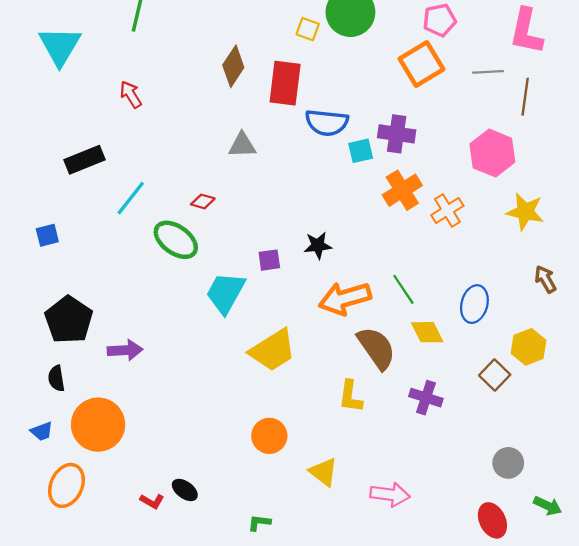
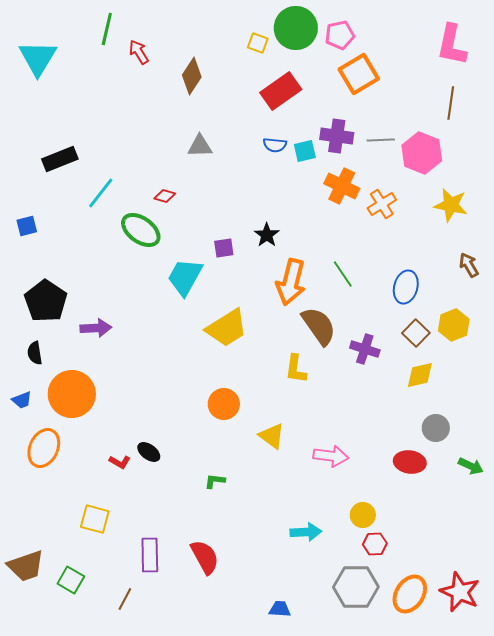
pink pentagon: (439, 20) -> (340, 35), moved
gray line: (488, 72) -> (381, 140), moved
red rectangle: (285, 83) -> (281, 91), moved, turned 48
red arrow: (131, 94) -> (139, 52), moved
blue semicircle: (327, 123) -> (275, 145), moved, size x0.6
orange cross: (402, 190) -> (342, 186), turned -32
black star: (318, 245) -> (267, 235), turned -30
orange arrow: (345, 298) -> (291, 282), turned -60
yellow diamond: (427, 332) -> (420, 375), moved, turned -76
brown square: (495, 375) -> (416, 333), moved
purple cross: (426, 398) -> (365, 349), moved
red ellipse: (492, 520) -> (410, 462), moved, turned -56

